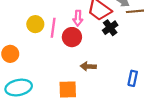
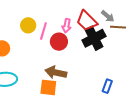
black cross: (110, 28) -> (94, 38), size x1.6
brown arrow: (88, 66) -> (56, 73), moved, size x1.5

